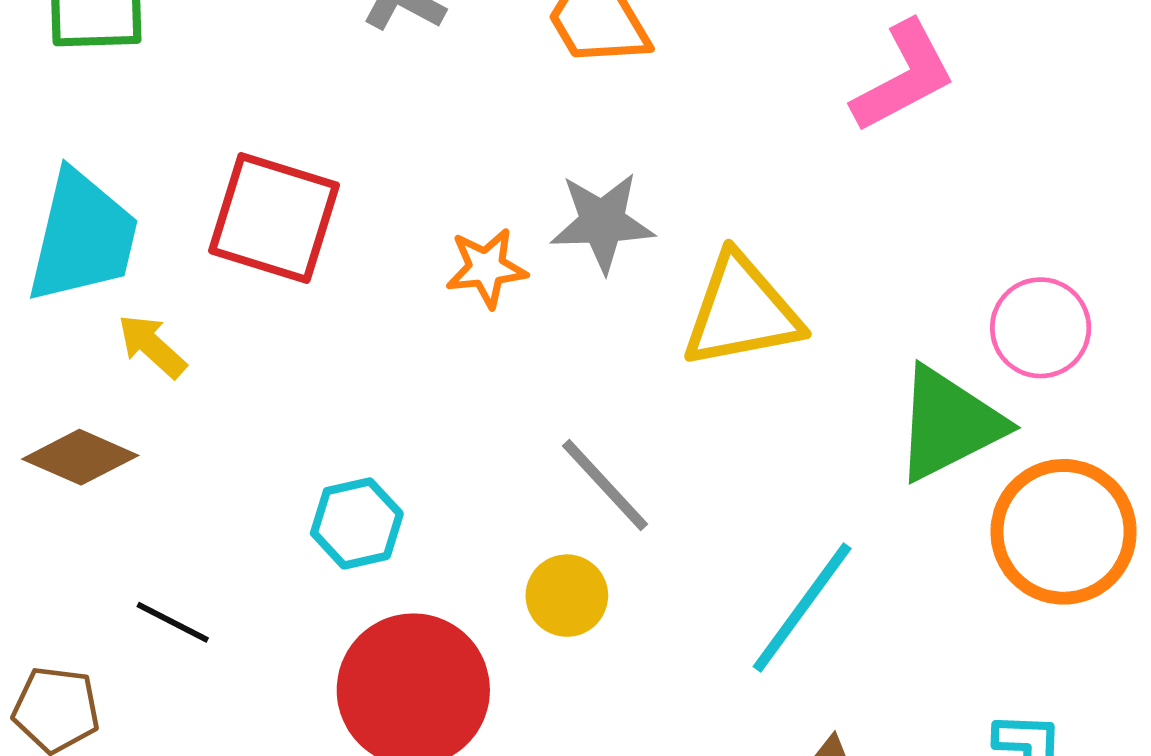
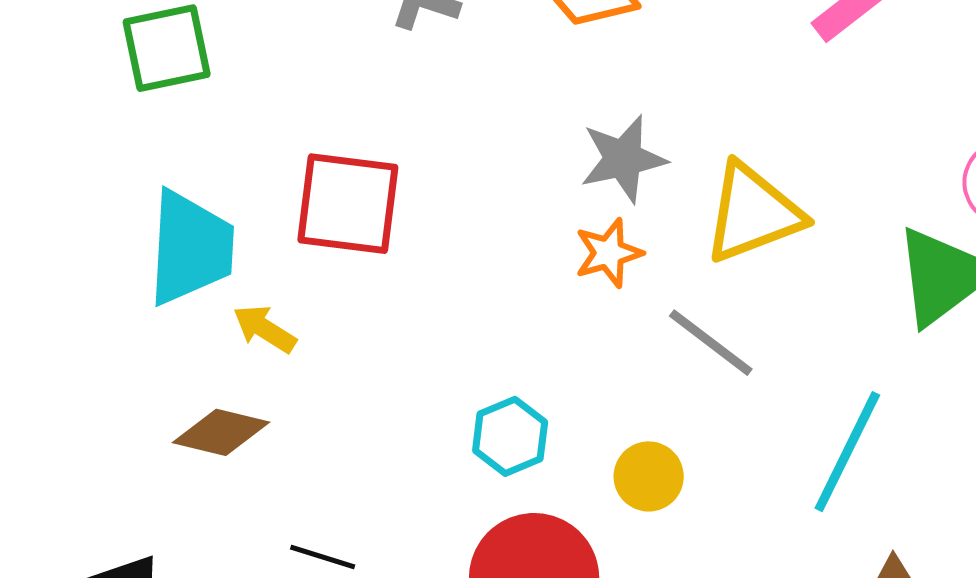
orange star: (486, 268) -> (609, 253), moved
gray line: (605, 485) -> (711, 343), moved
cyan hexagon: (357, 523) -> (510, 436), moved

